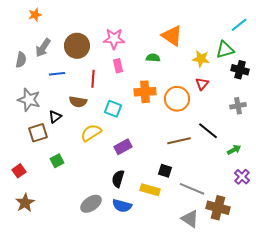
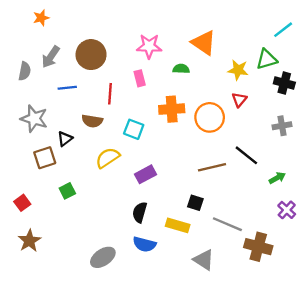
pink star: (114, 39) -> (149, 46), moved
gray ellipse: (91, 204) -> (103, 257), moved
gray triangle: (190, 219) -> (204, 260), moved

